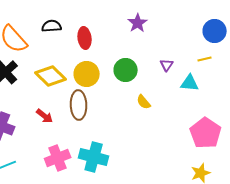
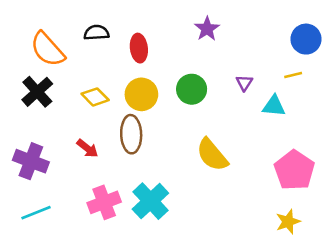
yellow diamond: (51, 76) -> (95, 97), size x0.7
yellow semicircle: (144, 102) -> (212, 155), moved, size x1.8
cyan cross: (94, 157) -> (150, 201), turned 32

